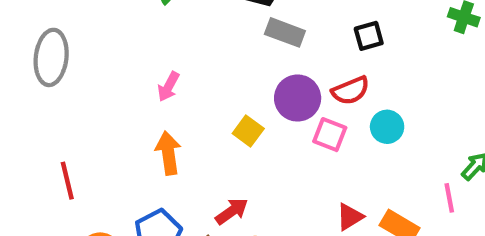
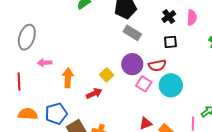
gray ellipse: (51, 57) -> (27, 37), moved
pink arrow: (168, 87) -> (45, 63), moved, turned 48
cyan circle: (387, 127) -> (171, 85), size x1.5
red arrow: (232, 211) -> (94, 93), moved

